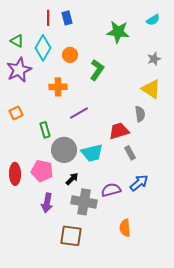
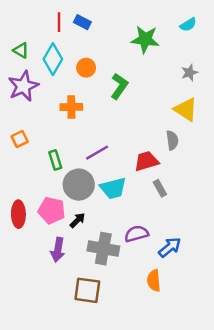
blue rectangle: (67, 18) -> (82, 22), turned -48
purple line: (79, 113) -> (97, 153), moved
black arrow: (72, 179) -> (77, 220), moved
blue arrow: (139, 183) -> (170, 247), moved

